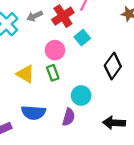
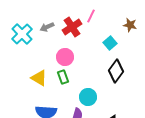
cyan square: (82, 38) -> (110, 43), moved

